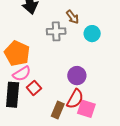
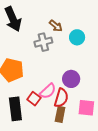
pink semicircle: (22, 74) -> (48, 91), moved
red semicircle: (75, 99) -> (61, 98), moved

